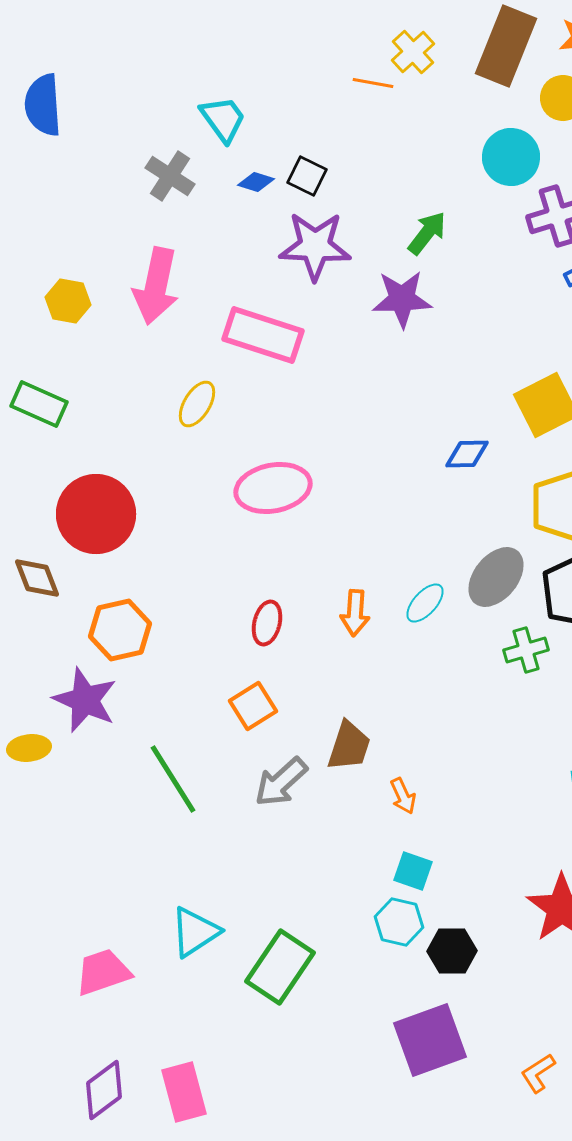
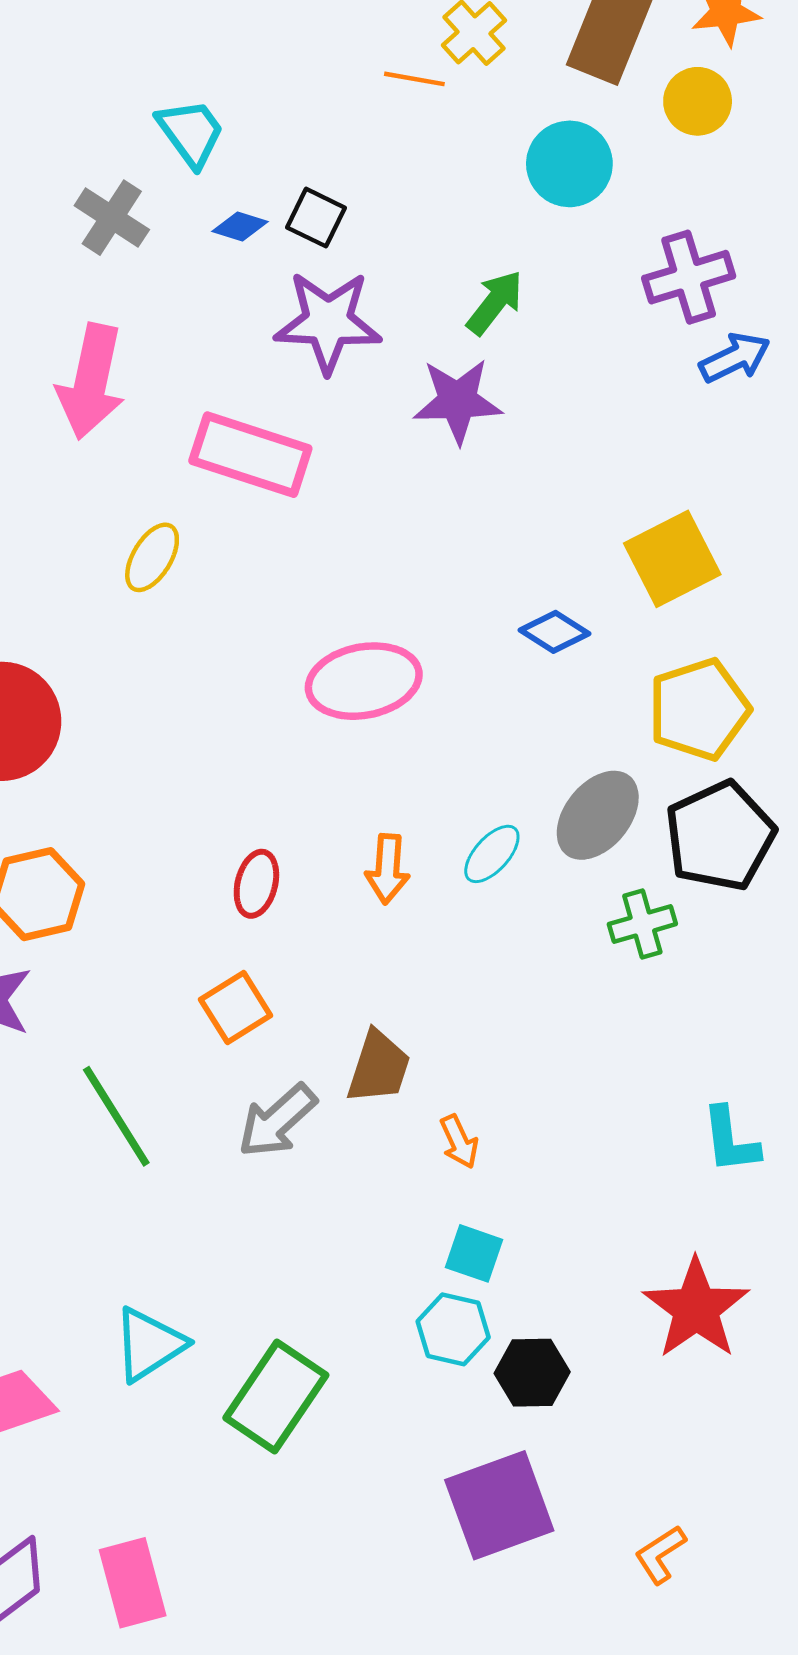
cyan circle: (511, 157) -> (569, 164), moved
blue diamond: (467, 454) -> (554, 632), turned 33
pink ellipse: (273, 488) -> (364, 681), moved

